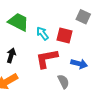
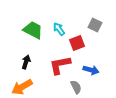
cyan arrow: (42, 33) -> (59, 29), moved
red square: (64, 36) -> (77, 43), turned -35

